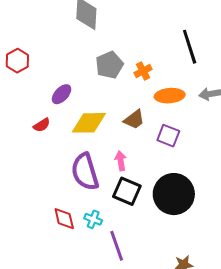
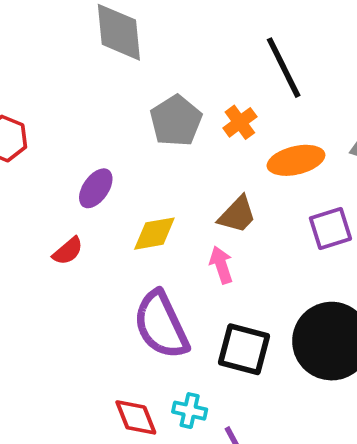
black line: (190, 47) -> (284, 68), moved
yellow diamond: (89, 123) -> (154, 234), size x0.7
purple square: (168, 136) -> (330, 229), moved, turned -30
pink arrow: (121, 161) -> (221, 265), moved

